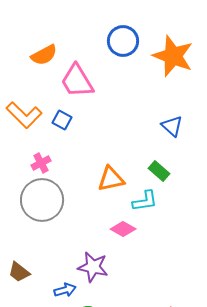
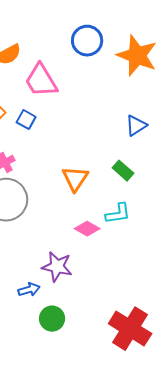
blue triangle: (172, 126) -> (136, 126), turned 45
orange triangle: (111, 179) -> (75, 179), turned -44
cyan L-shape: (145, 201) -> (118, 214), moved

